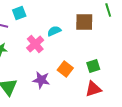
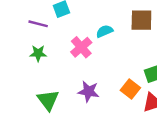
orange square: (65, 69) -> (130, 89), moved

